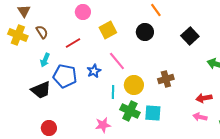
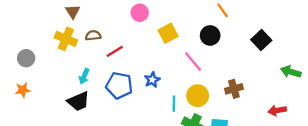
brown semicircle: (42, 32) -> (93, 35), turned -64
red line: (73, 43) -> (115, 51), moved
cyan arrow: (45, 60) -> (84, 76), moved
pink line: (117, 61) -> (193, 62), moved
black trapezoid: (41, 90) -> (78, 101), moved

